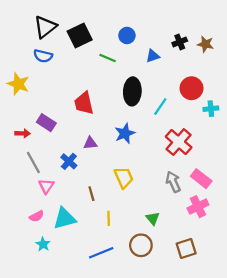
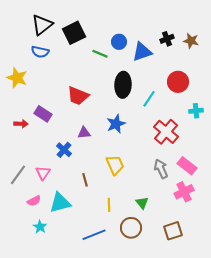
blue circle: (127, 35) -> (119, 42), moved
blue triangle: (153, 56) -> (142, 52), size x1.5
red trapezoid: (84, 103) -> (78, 96), turned -55
cyan cross: (211, 109) -> (196, 111), moved
gray line: (33, 162) -> (18, 175), moved, turned 65
yellow line: (109, 218) -> (109, 205), moved

